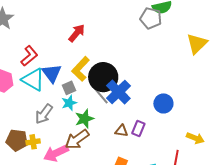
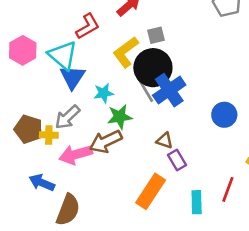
red L-shape: (29, 56) -> (88, 26), moved
blue triangle: (52, 73) -> (72, 77), moved
gray square: (69, 88) -> (156, 35), moved
gray arrow: (44, 114) -> (67, 117), moved
purple rectangle: (138, 129) -> (177, 160), moved, turned -63

